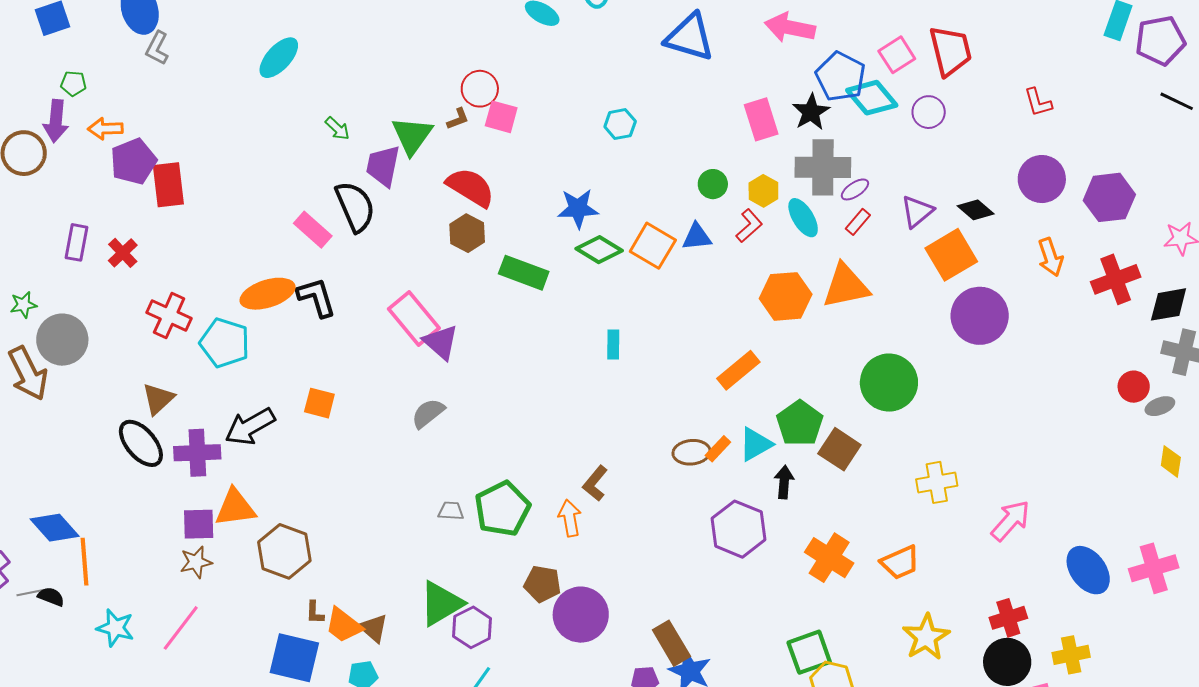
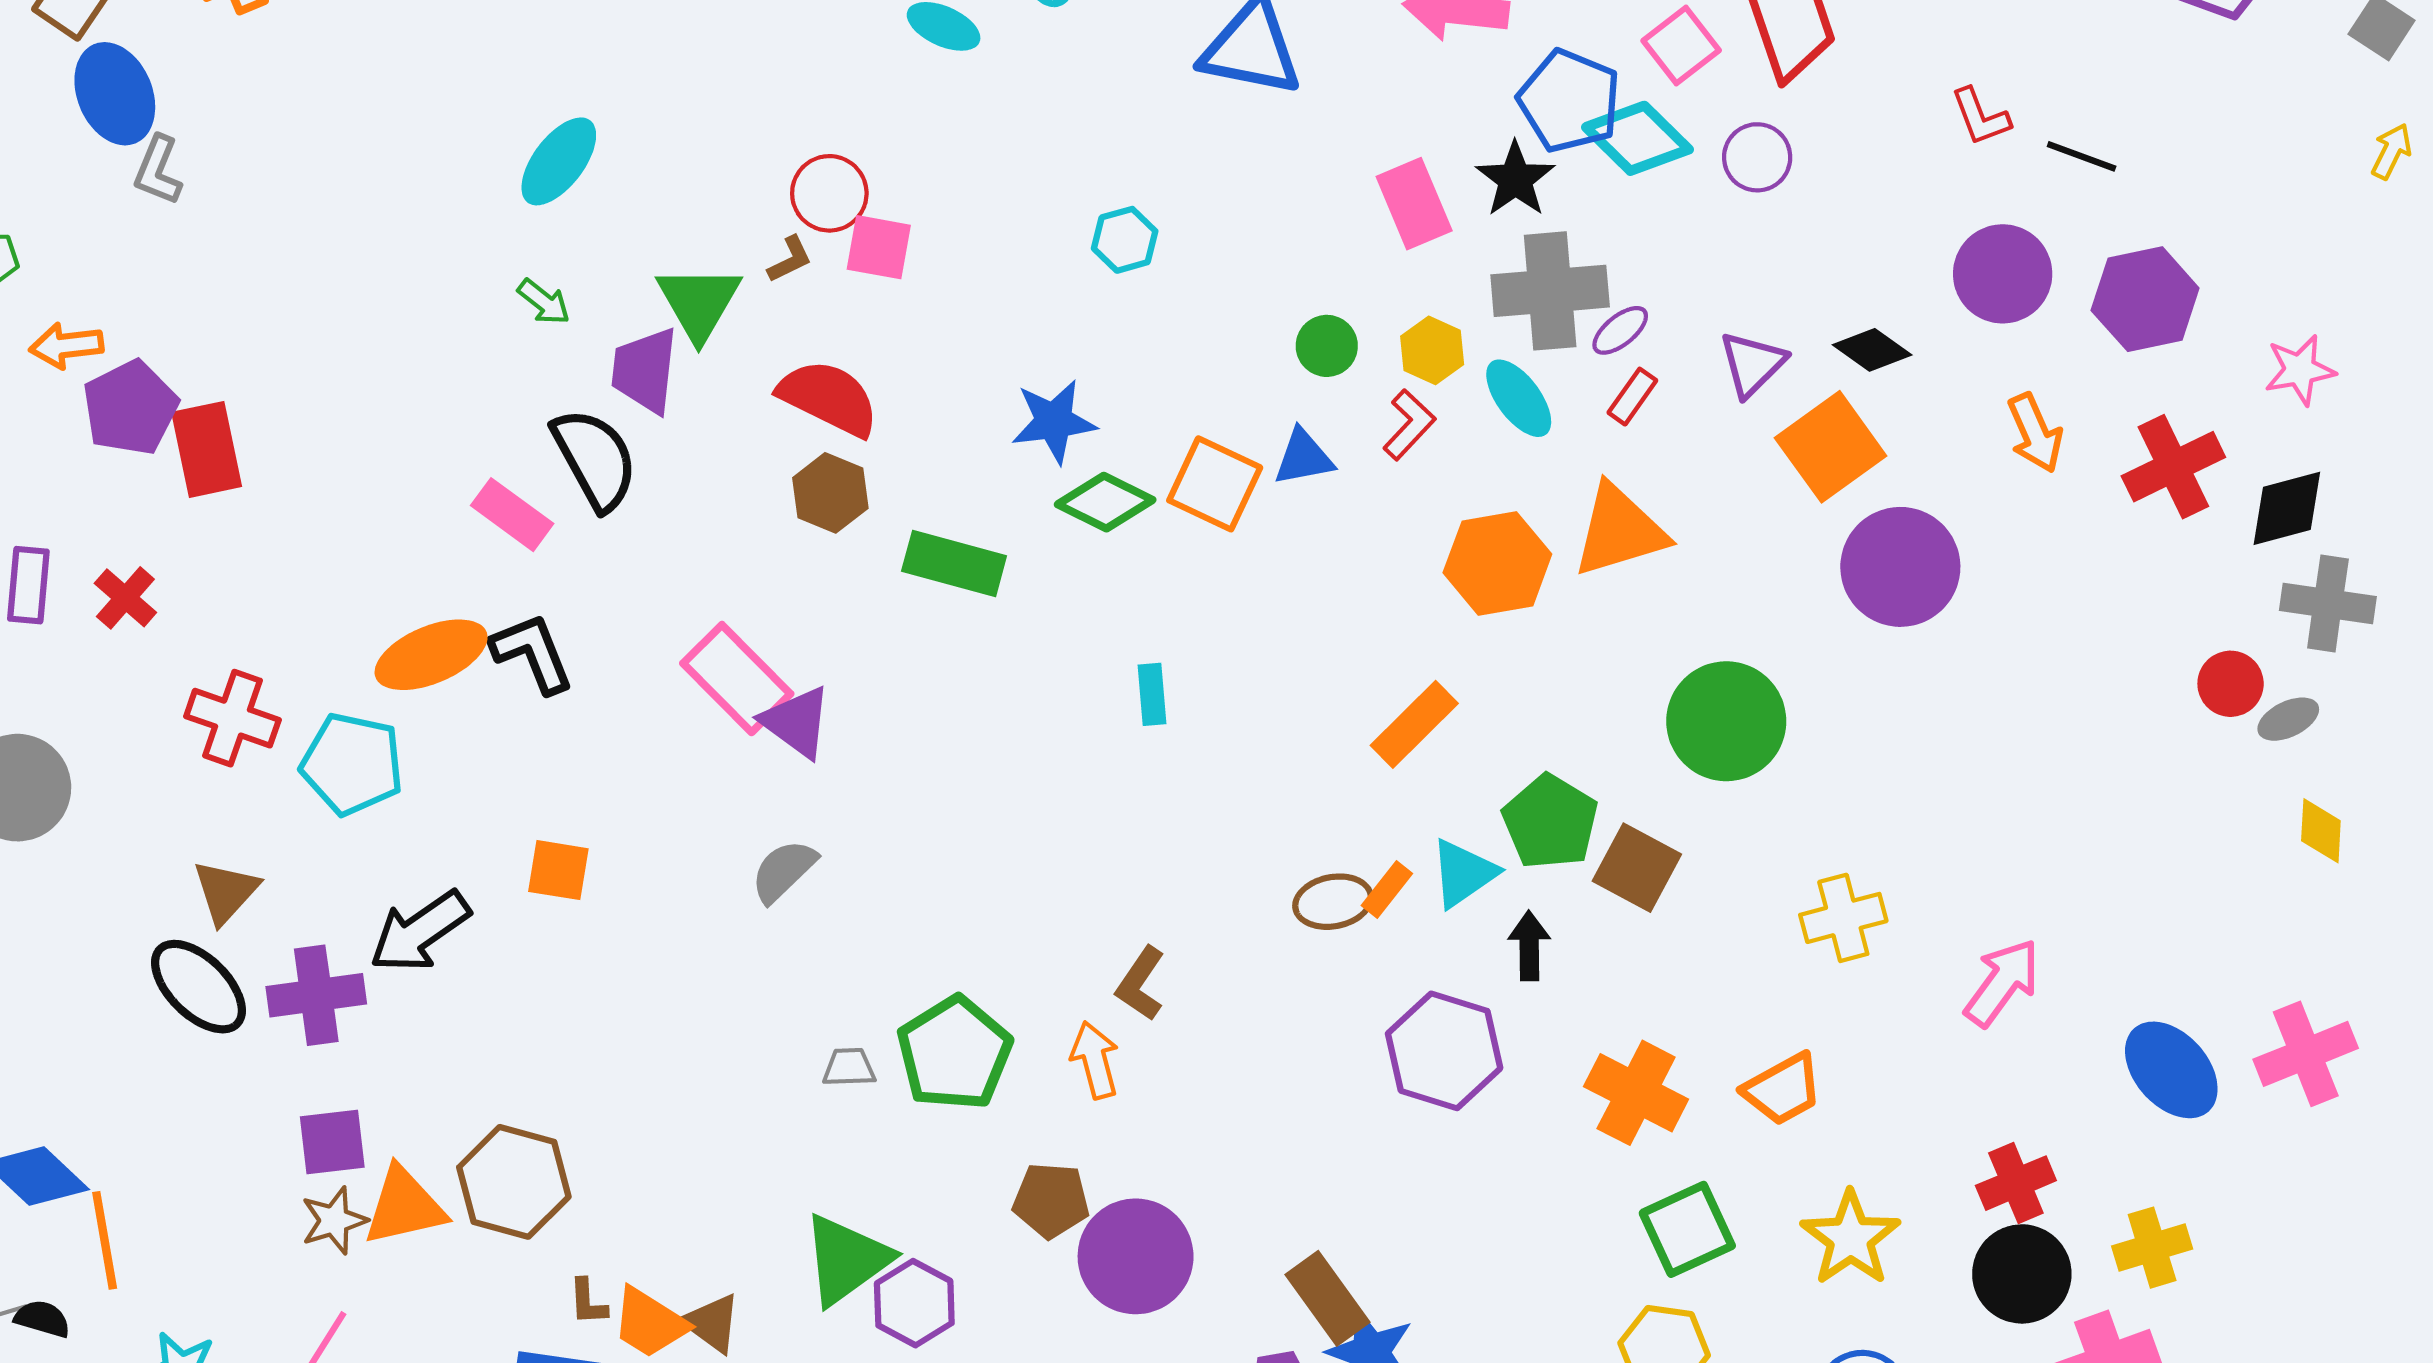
cyan ellipse: (279, 58) -> (559, 161), moved
black line: (1177, 101) -> (2082, 156), moved
orange triangle: (235, 508) -> (404, 1206), moved
green square: (809, 652) -> (1687, 1229), moved

